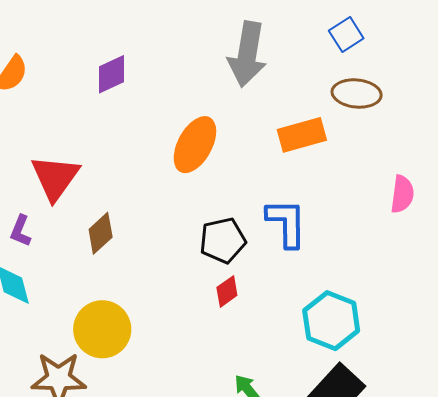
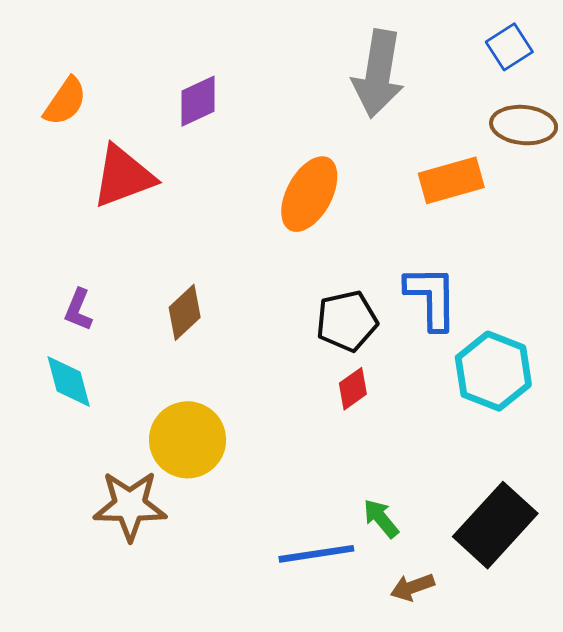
red triangle: (55, 178) -> (123, 176), moved, turned 34
cyan hexagon: (331, 321) -> (493, 371), moved

